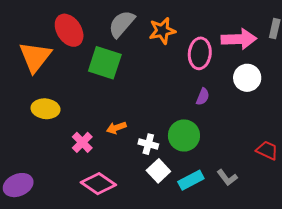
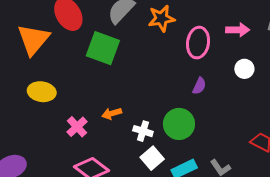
pink arrow: (239, 39) -> (238, 30), size x0.7
white circle: (247, 78) -> (244, 69), size x0.7

